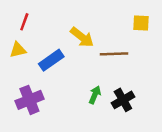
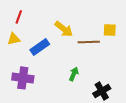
yellow square: (141, 23) -> (110, 30), moved
purple cross: (29, 100) -> (23, 78), turned 30
black cross: (123, 100) -> (102, 91), moved

